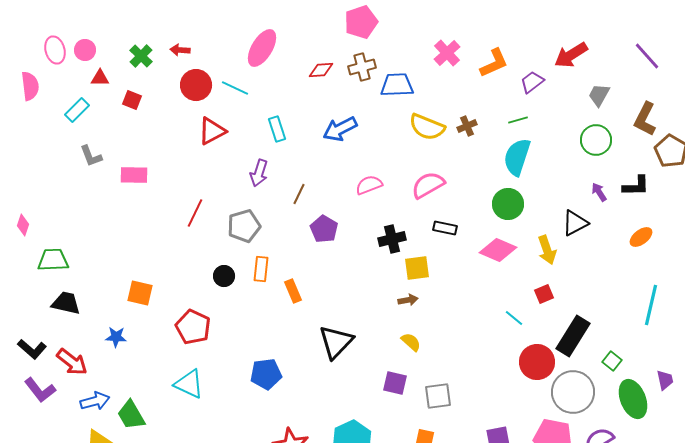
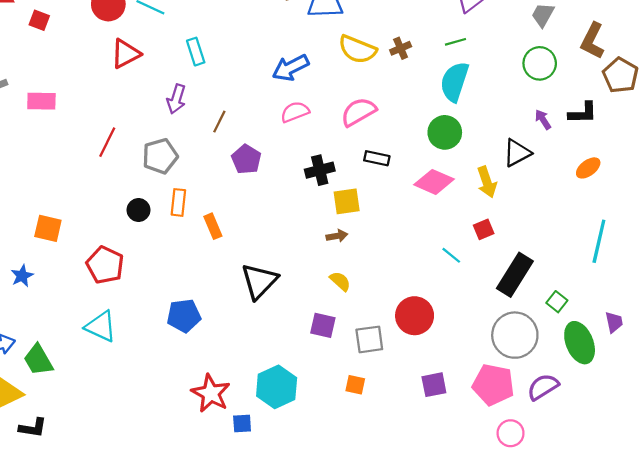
blue arrow: (340, 129) -> (291, 68), moved
blue star: (116, 337) -> (22, 276), turned -30
red circle: (537, 362) -> (415, 316), moved

